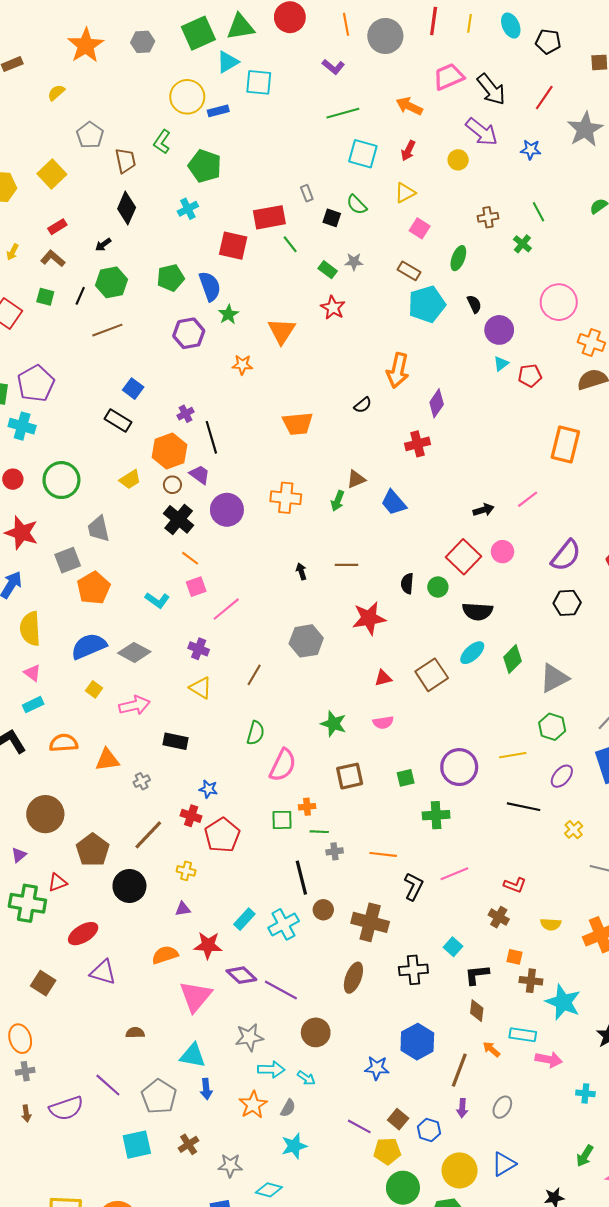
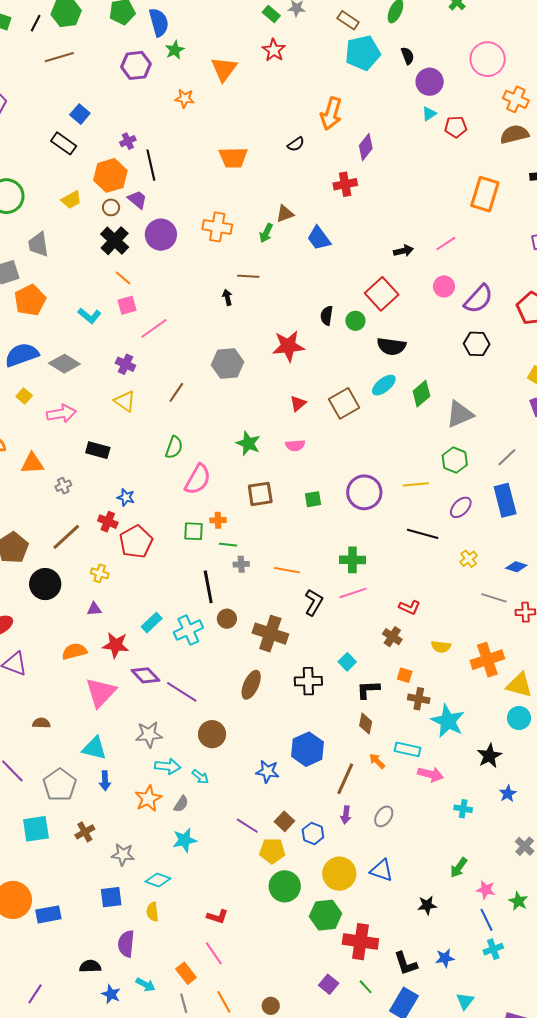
pink circle: (502, 552) -> (444, 286), moved
brown line: (347, 565) -> (248, 276), moved
red triangle: (383, 678) -> (298, 403), turned -30
green cross: (436, 815) -> (352, 560), moved
blue triangle: (504, 1164) -> (381, 870), turned 45

